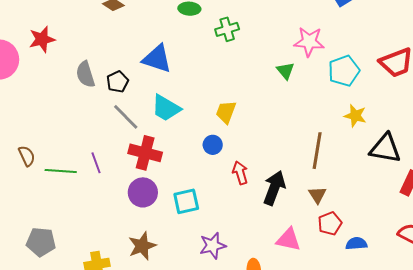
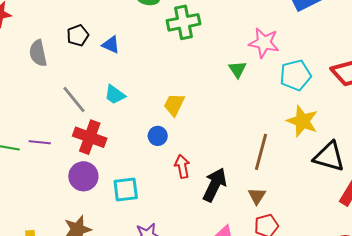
green cross: (227, 29) -> (183, 22), size x1.4
blue triangle: (157, 59) -> (111, 45), size x0.6
black pentagon: (118, 82) -> (78, 35), moved
cyan trapezoid: (166, 108) -> (115, 95), size x0.7
yellow star: (355, 116) -> (302, 121), size x1.4
purple line: (96, 163) -> (40, 142), turned -70

